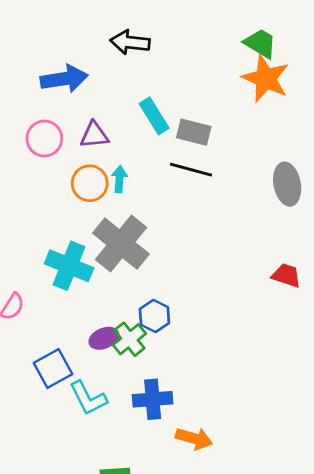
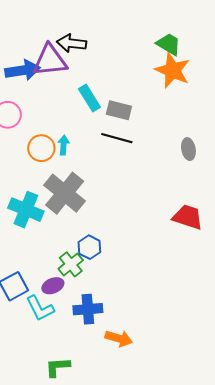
purple triangle: (94, 135) -> (50, 60), moved, size x1.6
gray ellipse: (287, 184) -> (188, 149), size x0.7
red trapezoid: (286, 275) -> (188, 217), size x1.4
purple ellipse: (104, 338) -> (53, 286), moved

